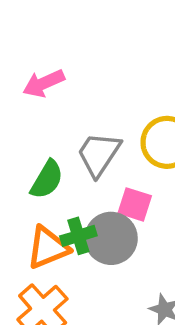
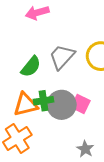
pink square: (135, 204) -> (81, 104), moved

